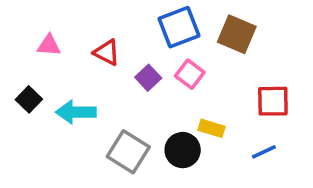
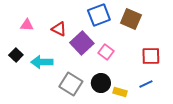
pink square: (190, 74) -> (106, 52), moved
purple square: (148, 78) -> (82, 43), size x1.6
yellow rectangle: (212, 128) -> (120, 92), moved

